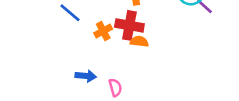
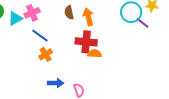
orange cross: (103, 31) -> (46, 54), moved

